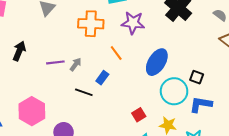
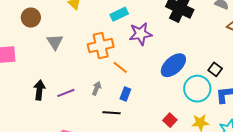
orange line: (116, 53) -> (120, 67), moved
purple line: (55, 62) -> (66, 93), moved
blue ellipse: (157, 62) -> (173, 65), turned 32
black square: (197, 77) -> (215, 69), turned 32

